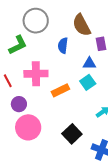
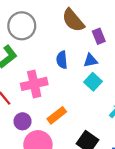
blue semicircle: (63, 46) -> (62, 60), moved
orange rectangle: (60, 90) -> (57, 115), moved

